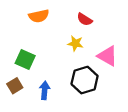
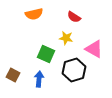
green square: (25, 59) -> (46, 54), moved
brown square: (15, 86) -> (13, 75), turned -32

